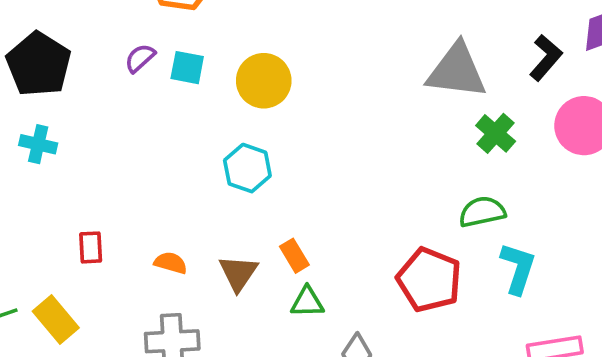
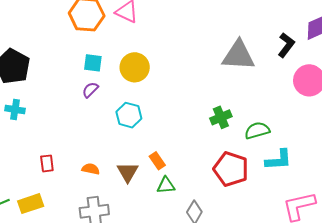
purple semicircle: (140, 58) -> (90, 90), moved
green cross: (496, 133) -> (221, 117), moved, turned 30
cyan L-shape: (518, 268) -> (279, 160), turned 72
yellow rectangle: (56, 319) -> (31, 204), turned -65

